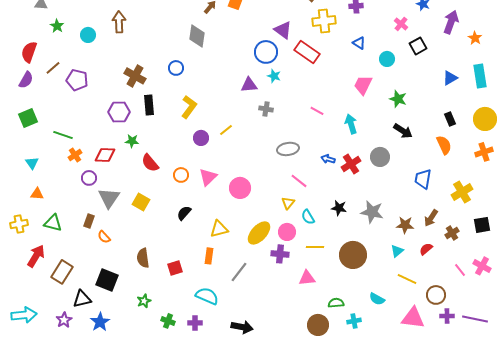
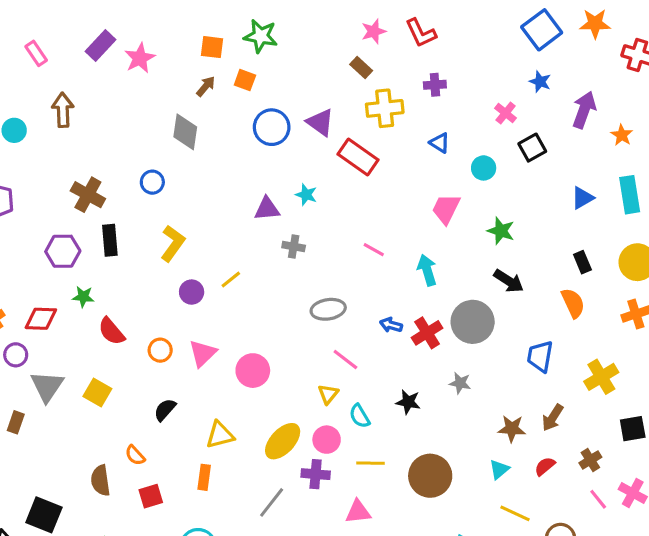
blue circle: (266, 52) -> (272, 127), moved
gray circle: (380, 157) -> (473, 322), size x1.4
gray star: (372, 212) -> (460, 383), moved, size x0.6
brown cross: (452, 233) -> (590, 460), moved
orange semicircle: (104, 237) -> (135, 455), moved
gray line: (239, 272) -> (272, 502), moved

